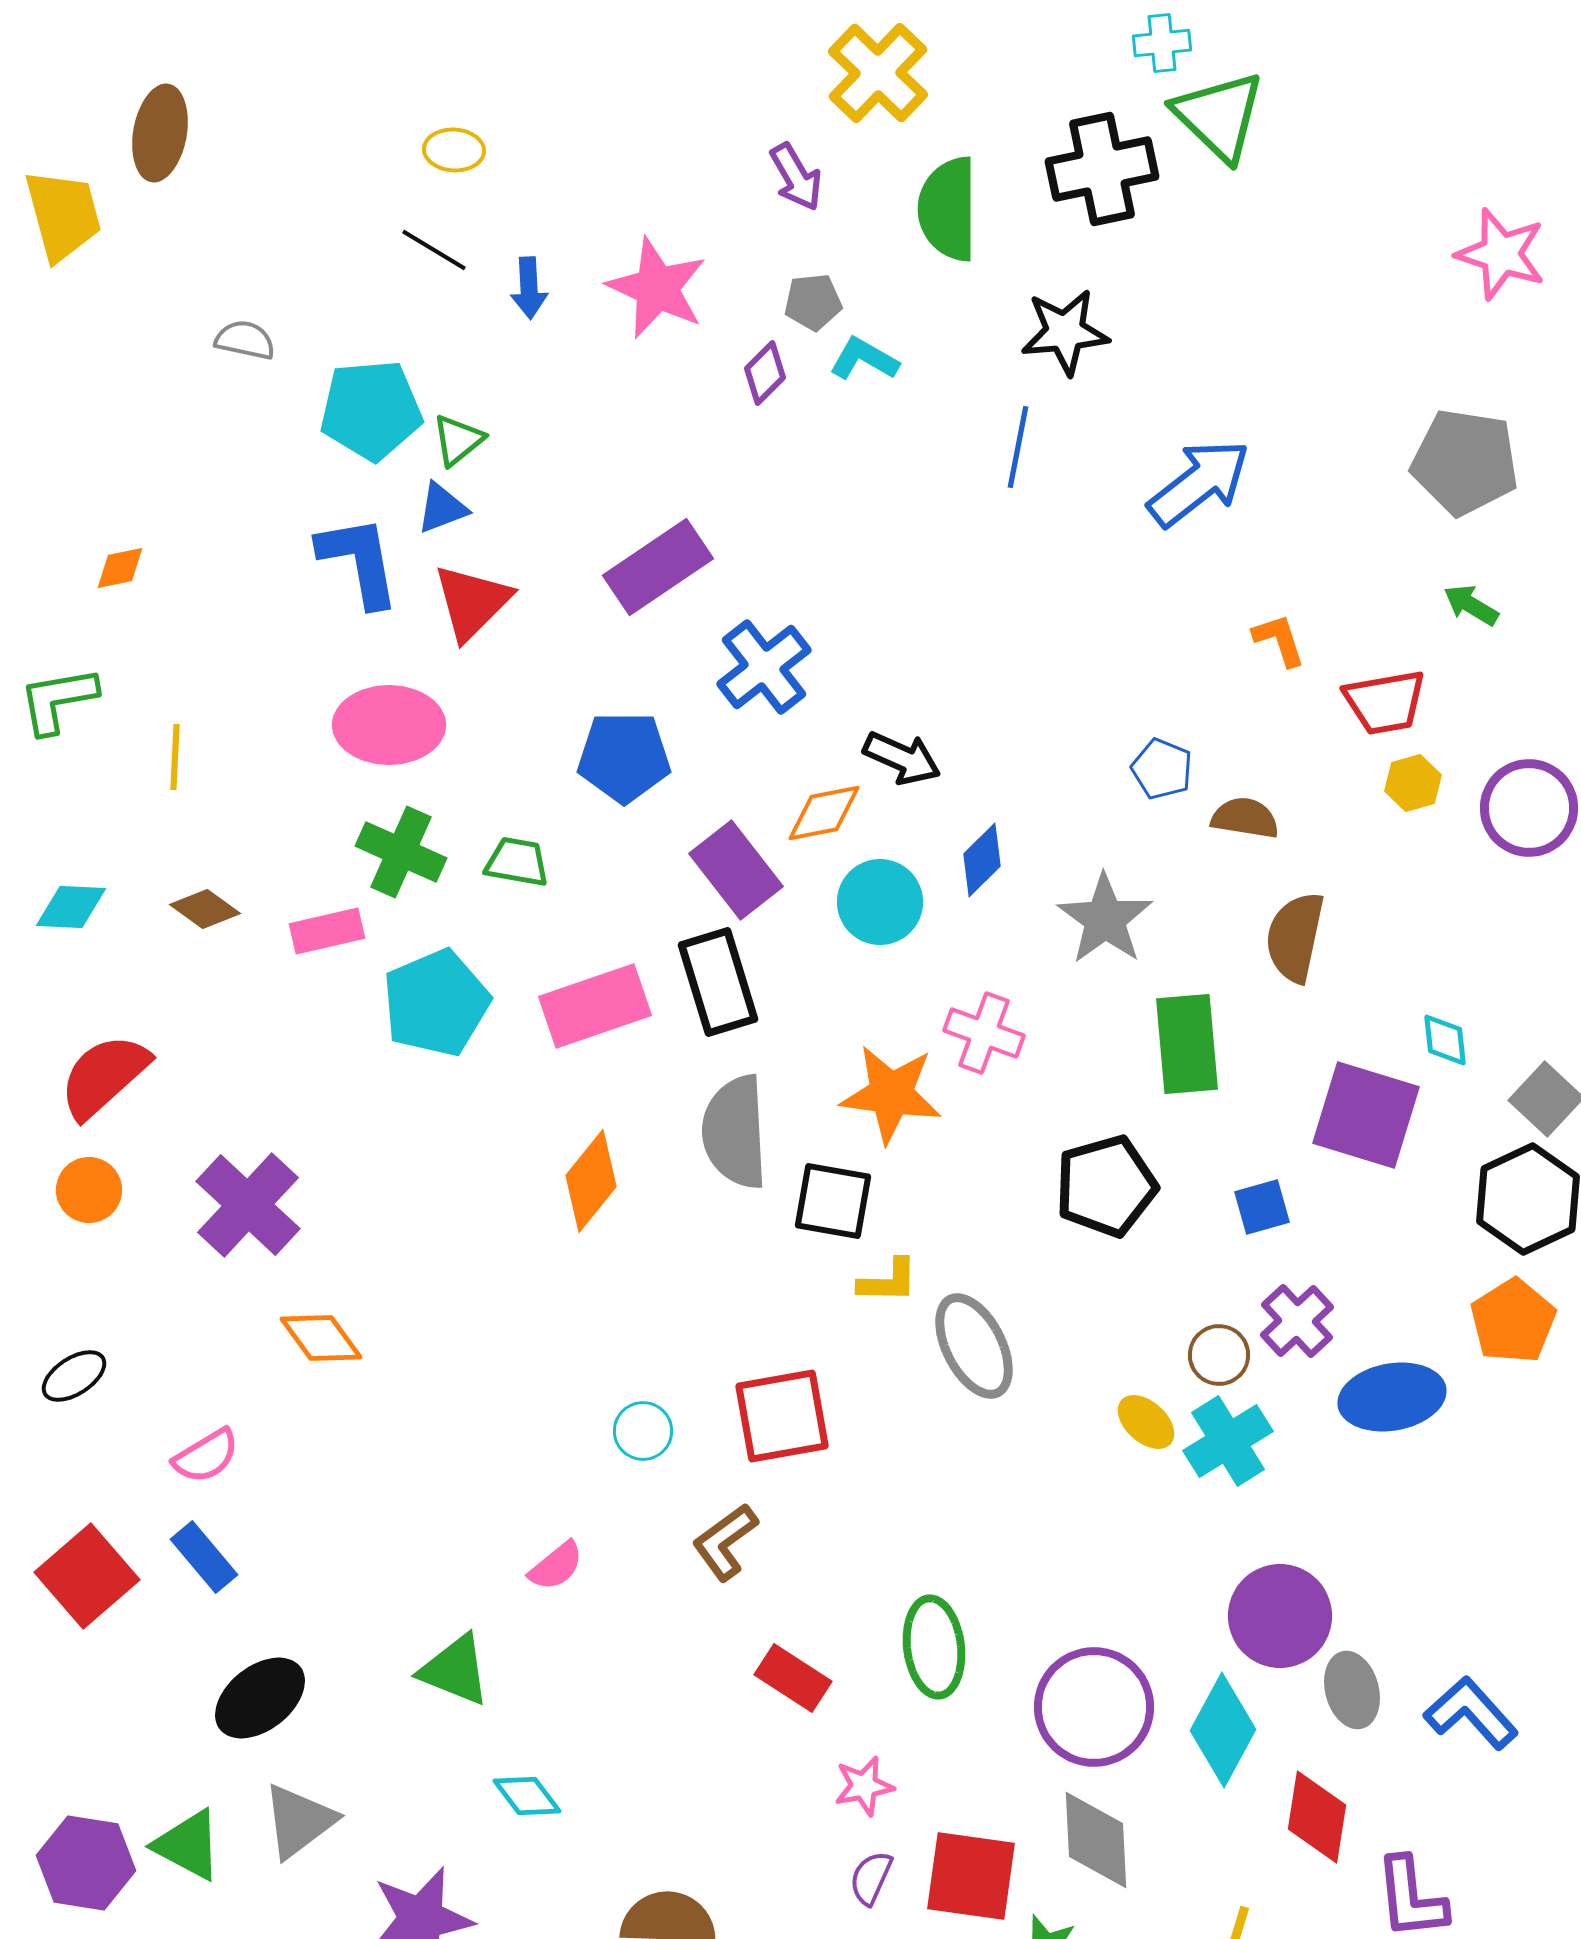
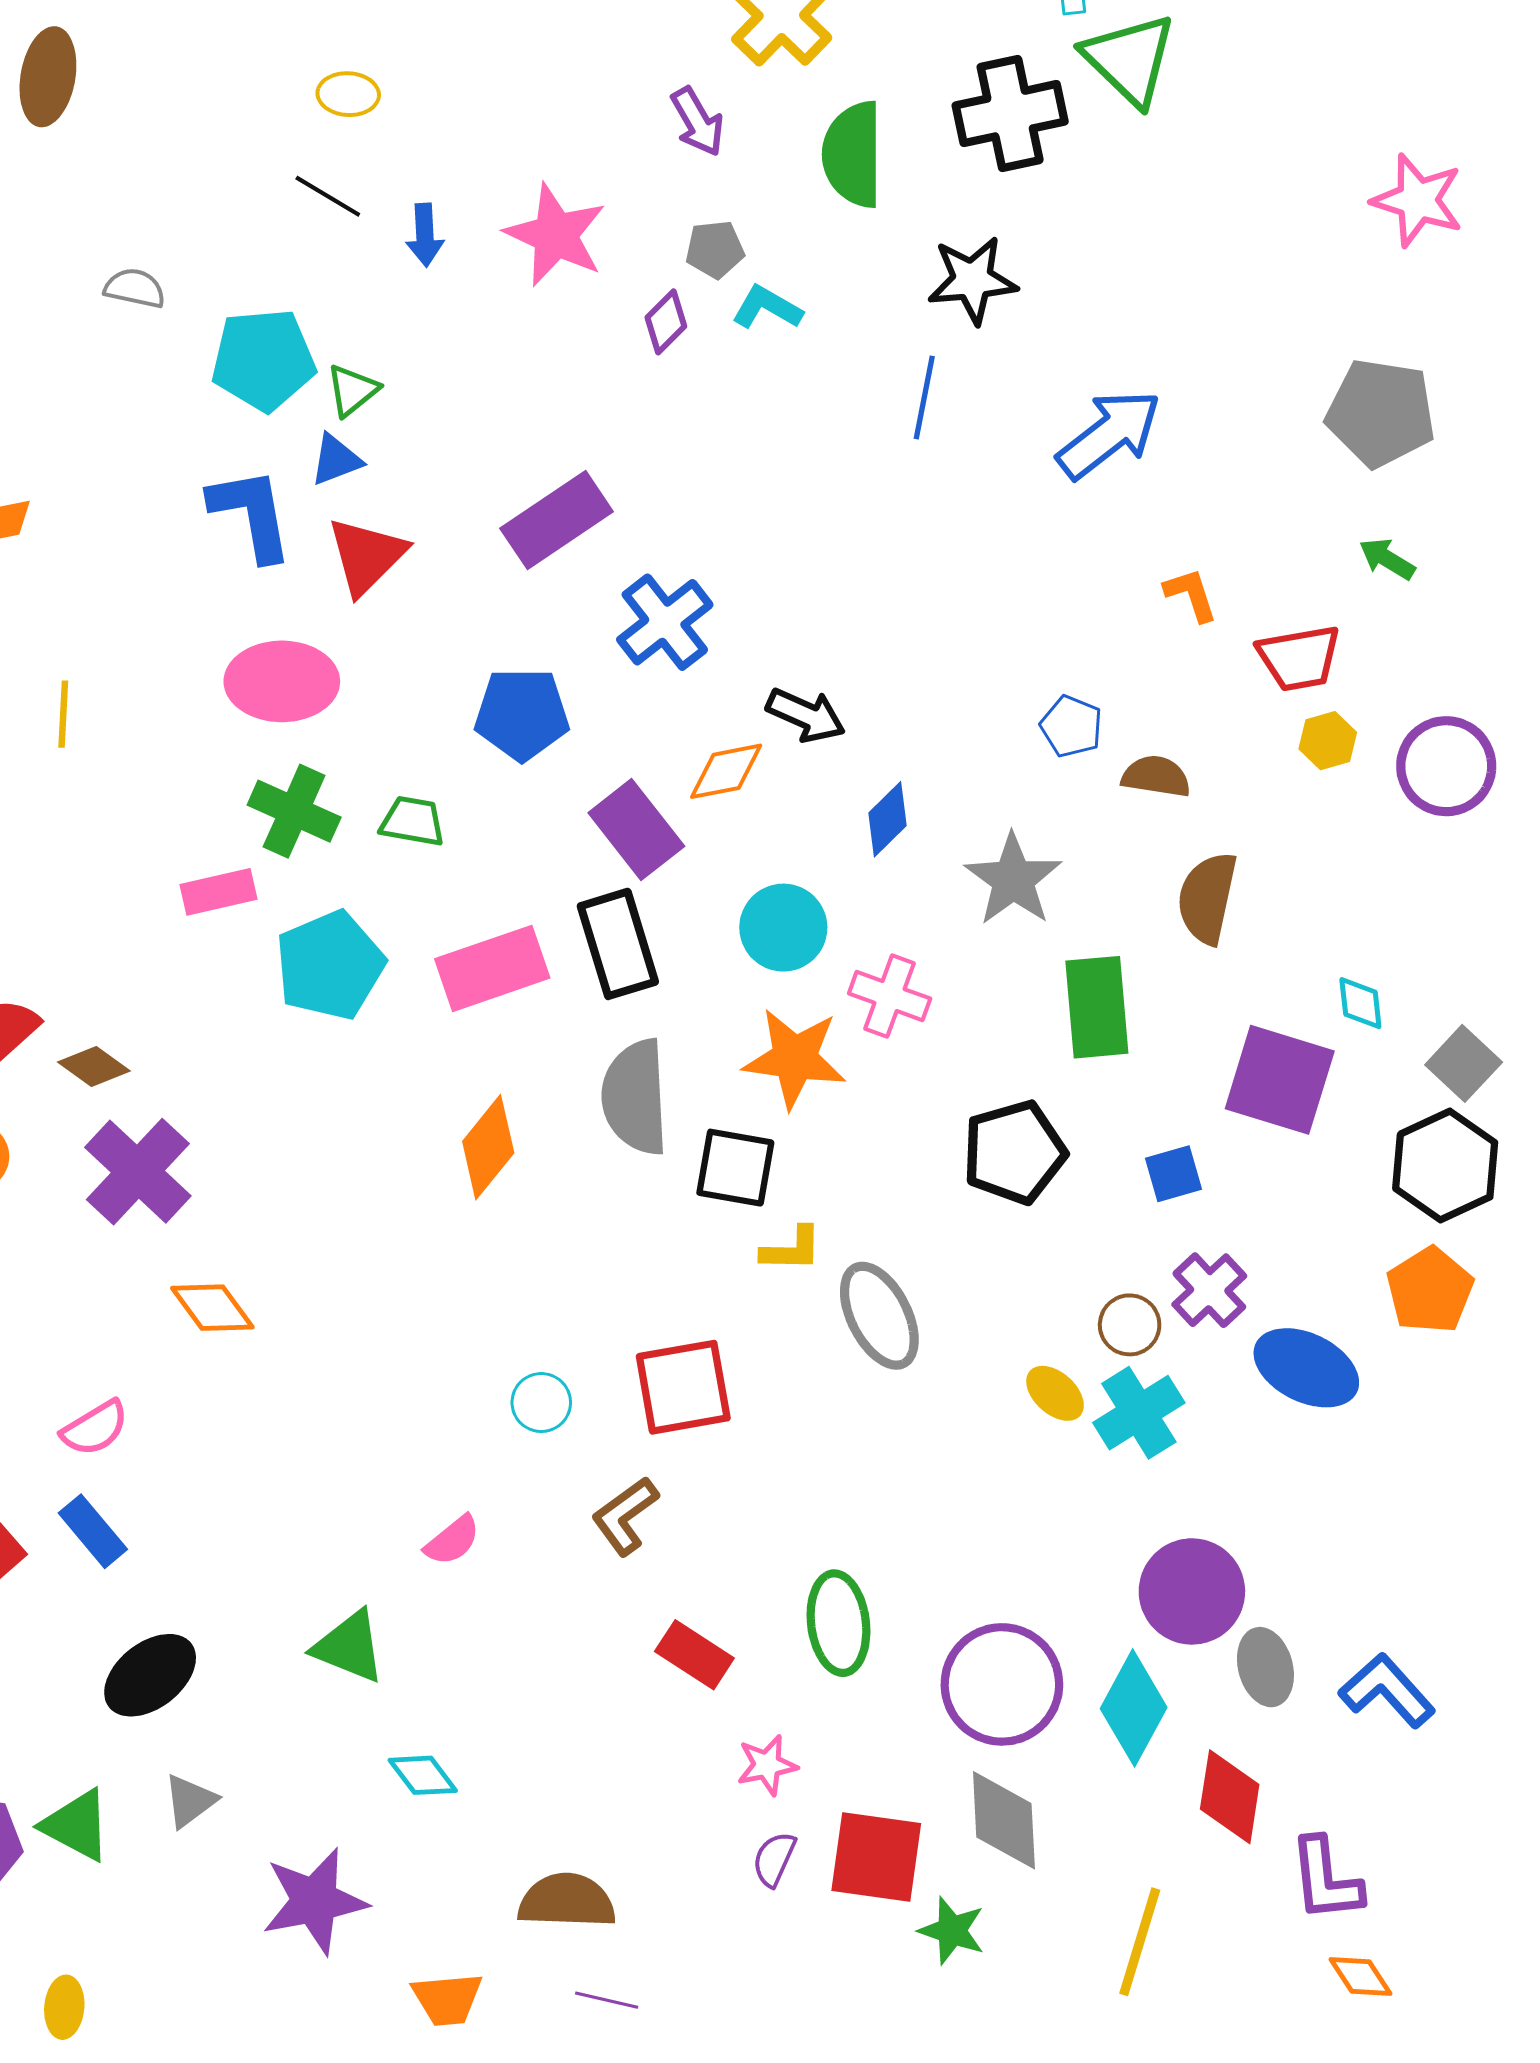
cyan circle: (880, 902) -> (783, 928), moved
brown diamond: (205, 909) -> (94, 1066), moved
blue ellipse: (1392, 1397) -> (1306, 1368), turned 36
gray triangle: (299, 1821) -> (190, 1801), size x0.7

